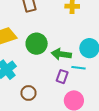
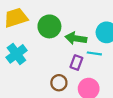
brown circle: (28, 93) -> (59, 83), moved

